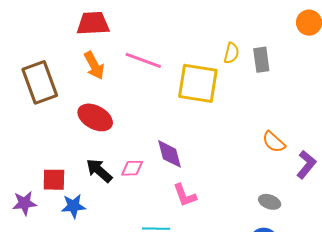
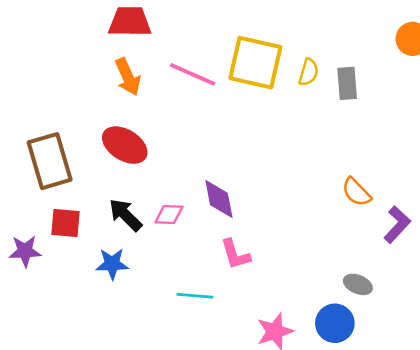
brown rectangle: (40, 82) -> (50, 161), moved
yellow square: (198, 83) -> (255, 63), moved
gray ellipse: (270, 202) -> (358, 284), moved
blue star: (73, 206) -> (112, 264), moved

